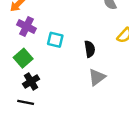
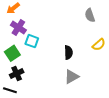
cyan square: (55, 40) -> (32, 41), moved

